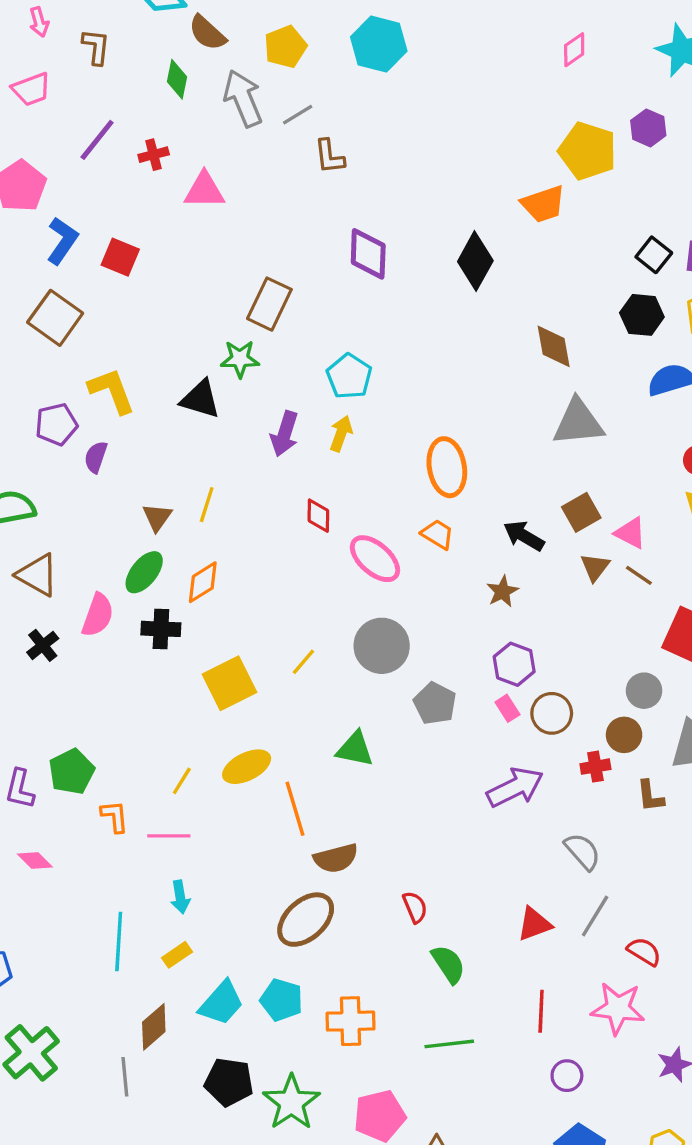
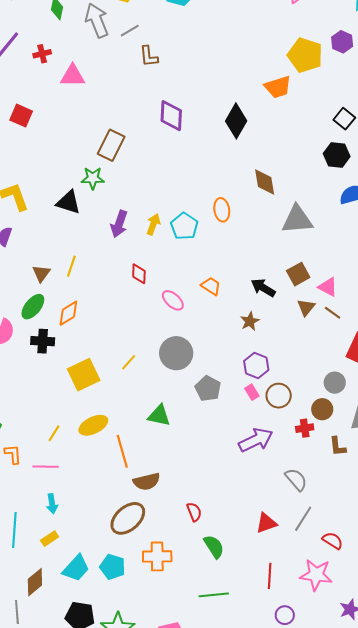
brown diamond: (554, 346) -> (265, 182), moved
cyan pentagon: (349, 376) -> (184, 226), moved
orange ellipse: (447, 467) -> (222, 210), moved, size x0.7
pink ellipse: (375, 559) -> (173, 300), size x0.7
orange cross: (351, 1021) -> (157, 556), moved

